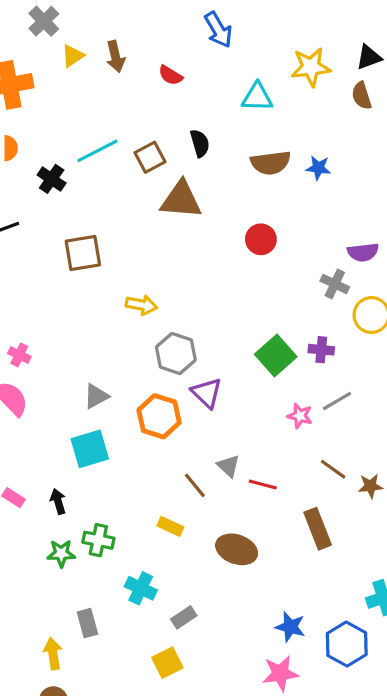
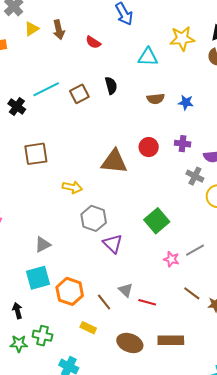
brown semicircle: (271, 163) -> (156, 99), size x0.7
brown triangle: (181, 200) -> (114, 161), moved
purple cross: (321, 350) -> (183, 144), moved
orange hexagon: (159, 416) -> (70, 291), moved
brown rectangle: (318, 529) -> (171, 340), moved, turned -70

